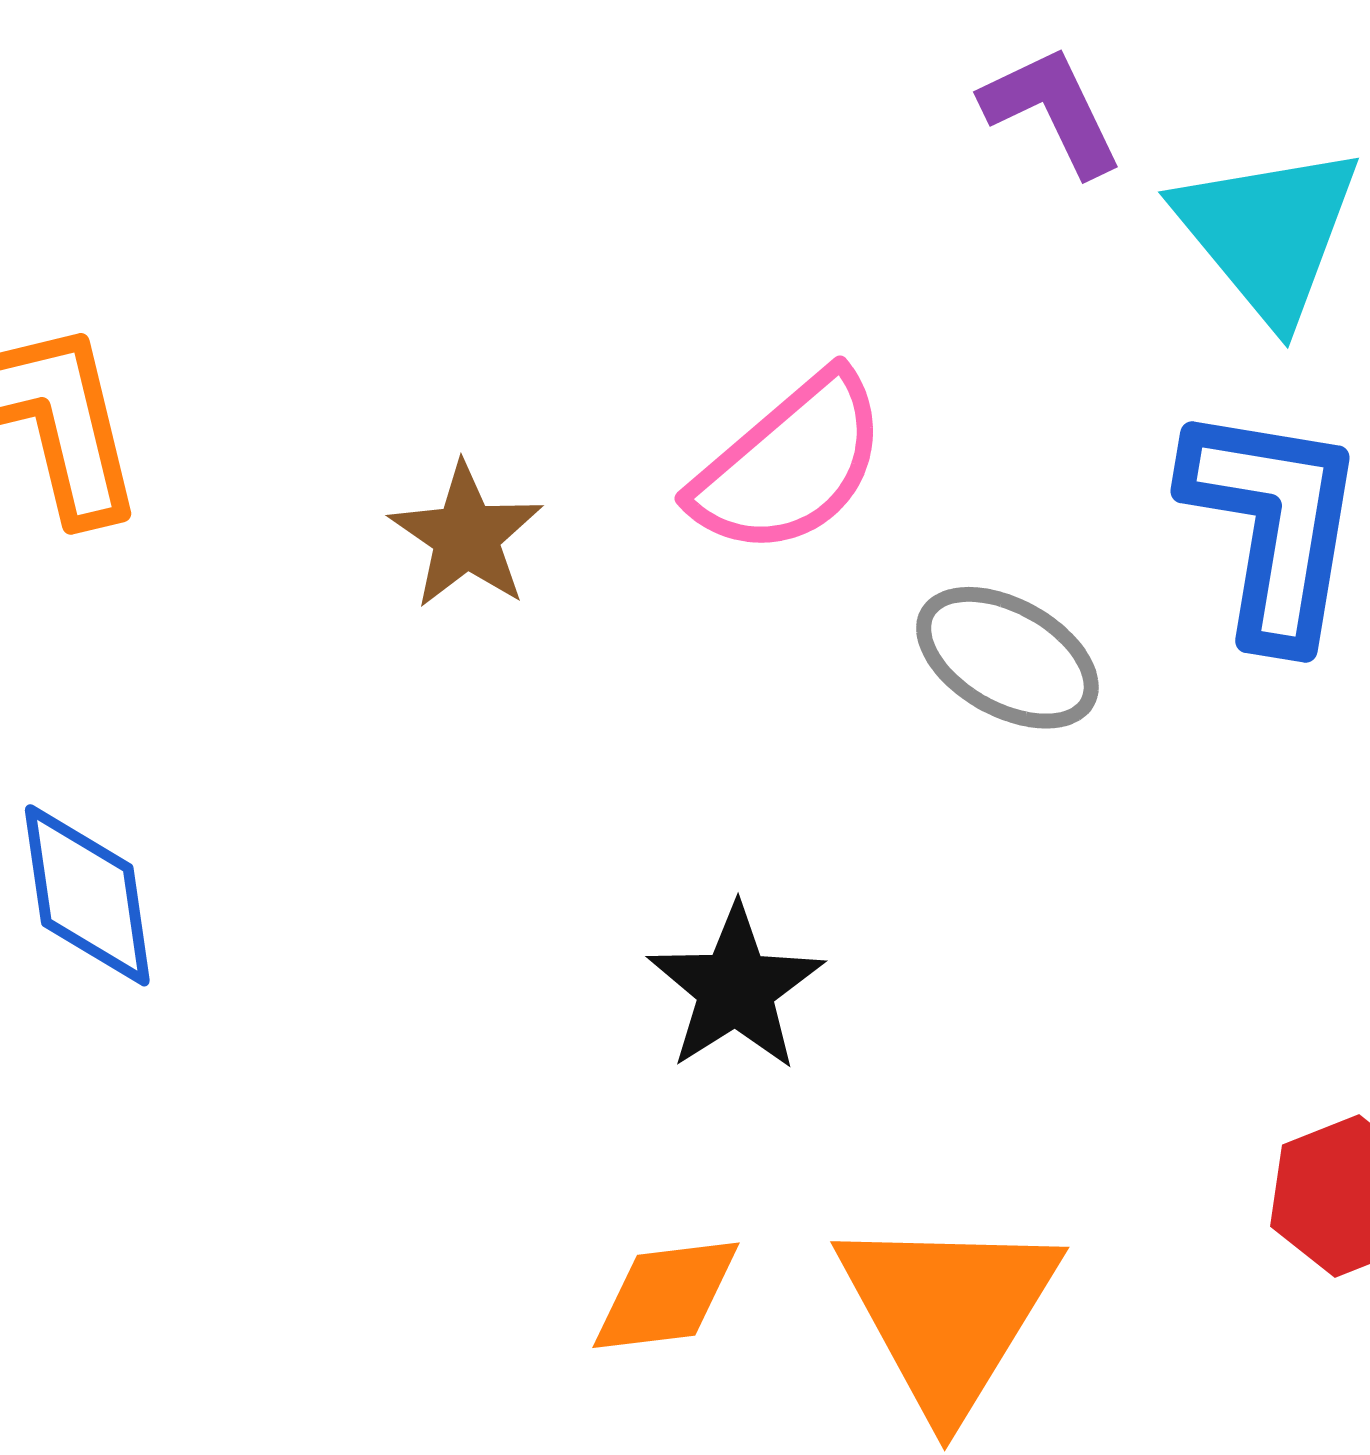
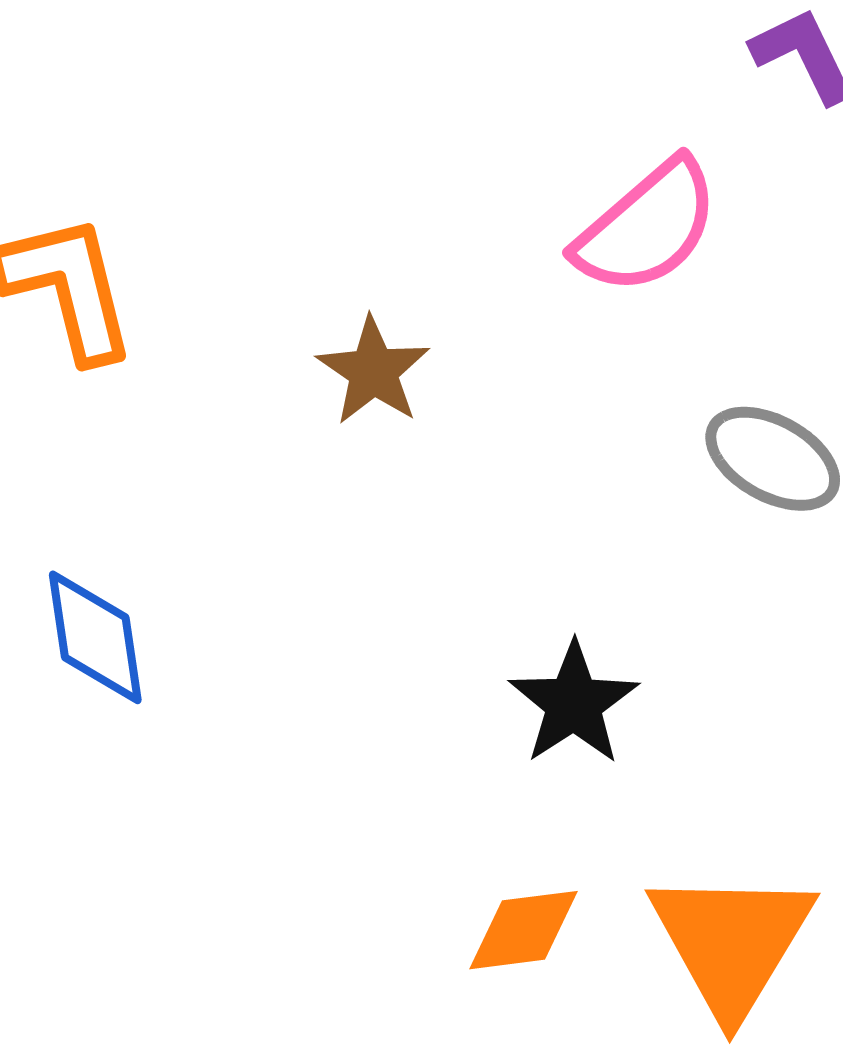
pink semicircle: (790, 464) -> (647, 227), moved

